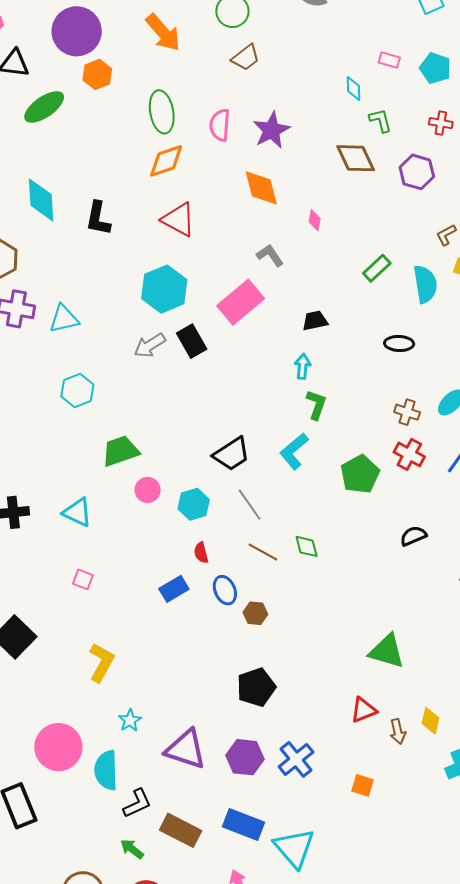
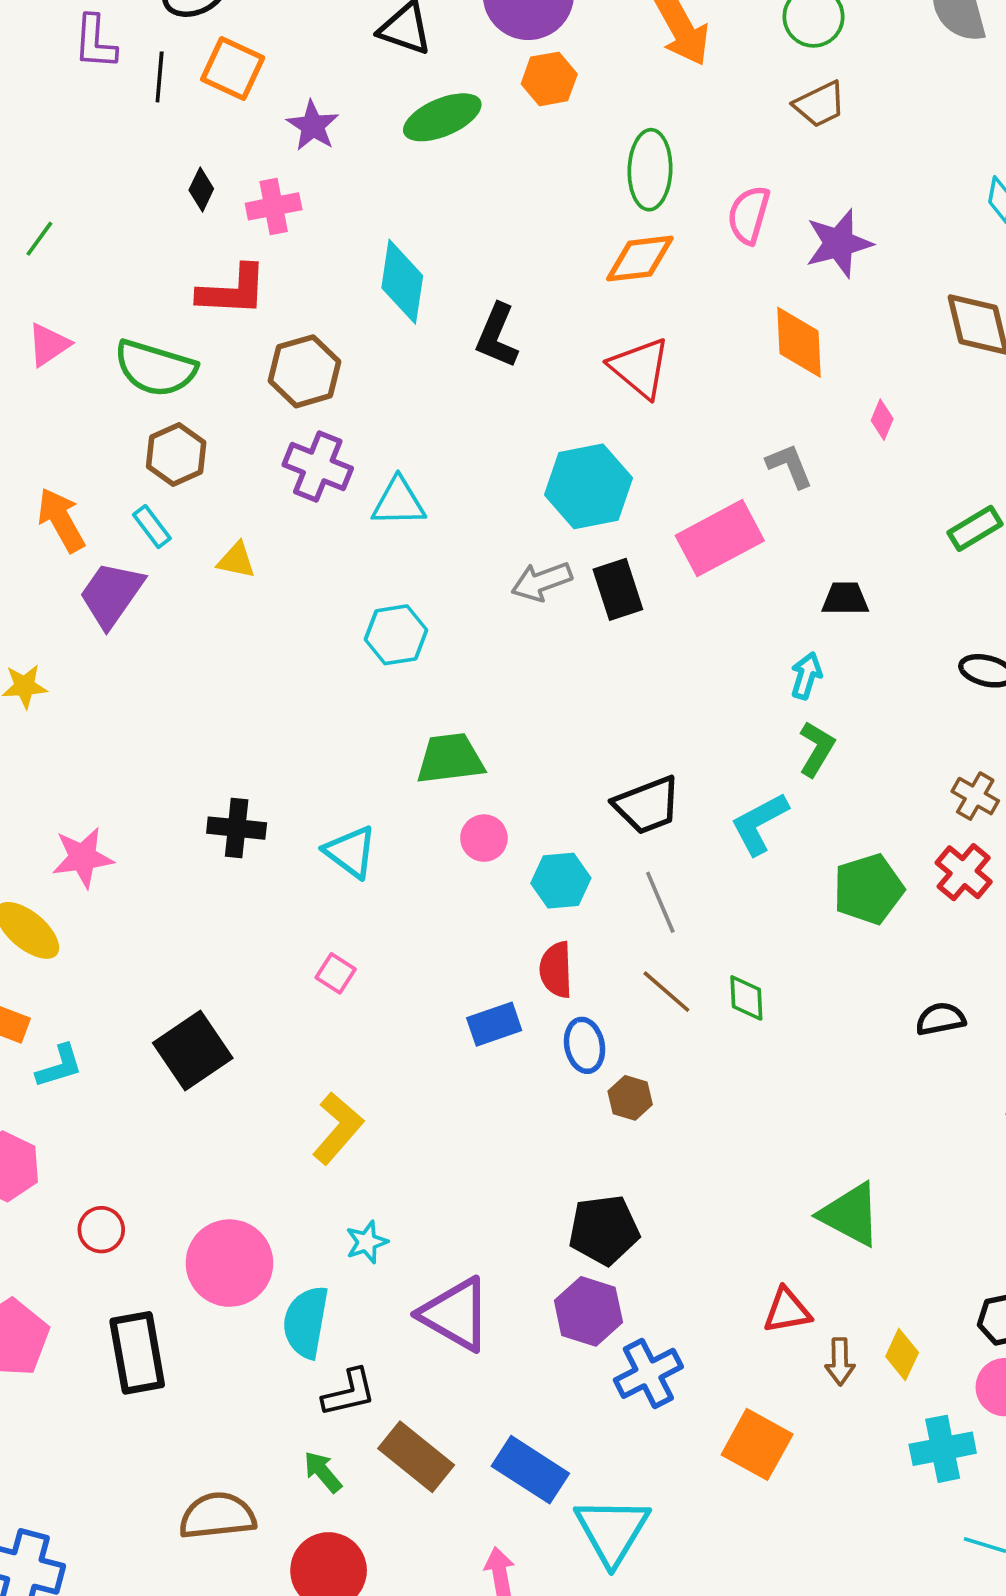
red semicircle: (201, 553) -> (556, 970), size x1.4
purple hexagon: (245, 757) -> (588, 1311), moved
orange square: (363, 785) -> (757, 1444), size x1.6

